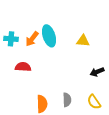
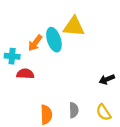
cyan cross: (11, 39) -> (12, 56), moved
yellow triangle: (83, 41) -> (74, 26), moved, size x1.5

